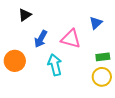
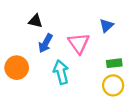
black triangle: (25, 15) -> (35, 21), moved, turned 48
pink triangle: (71, 39) -> (79, 43), turned 40

